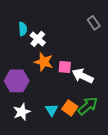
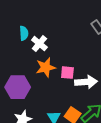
orange star: (44, 62) -> (46, 67), turned -30
white arrow: (83, 76) -> (86, 82), turned 150

